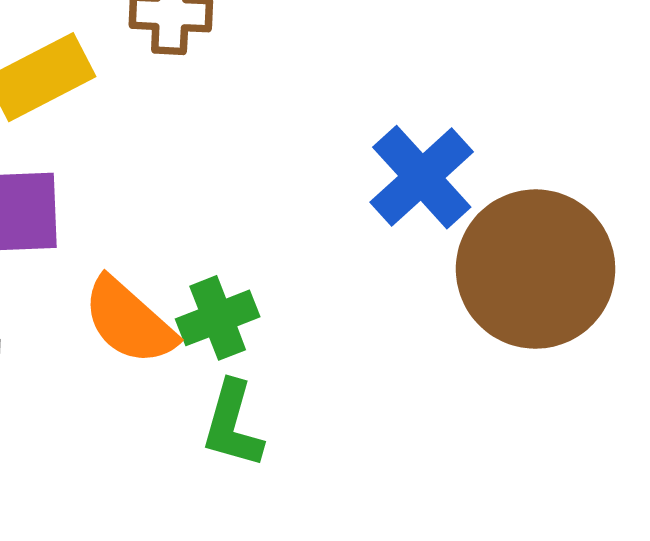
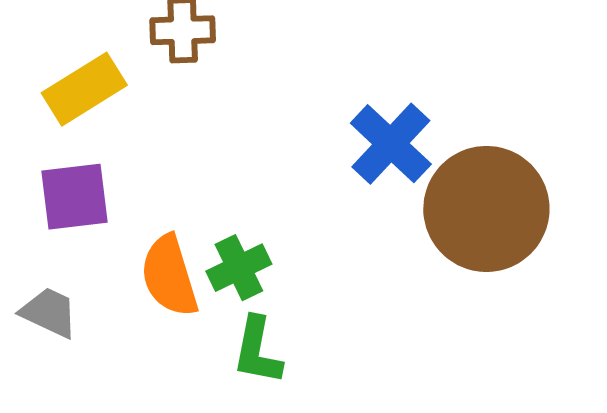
orange semicircle: (129, 321) -> (169, 276), turned 36

